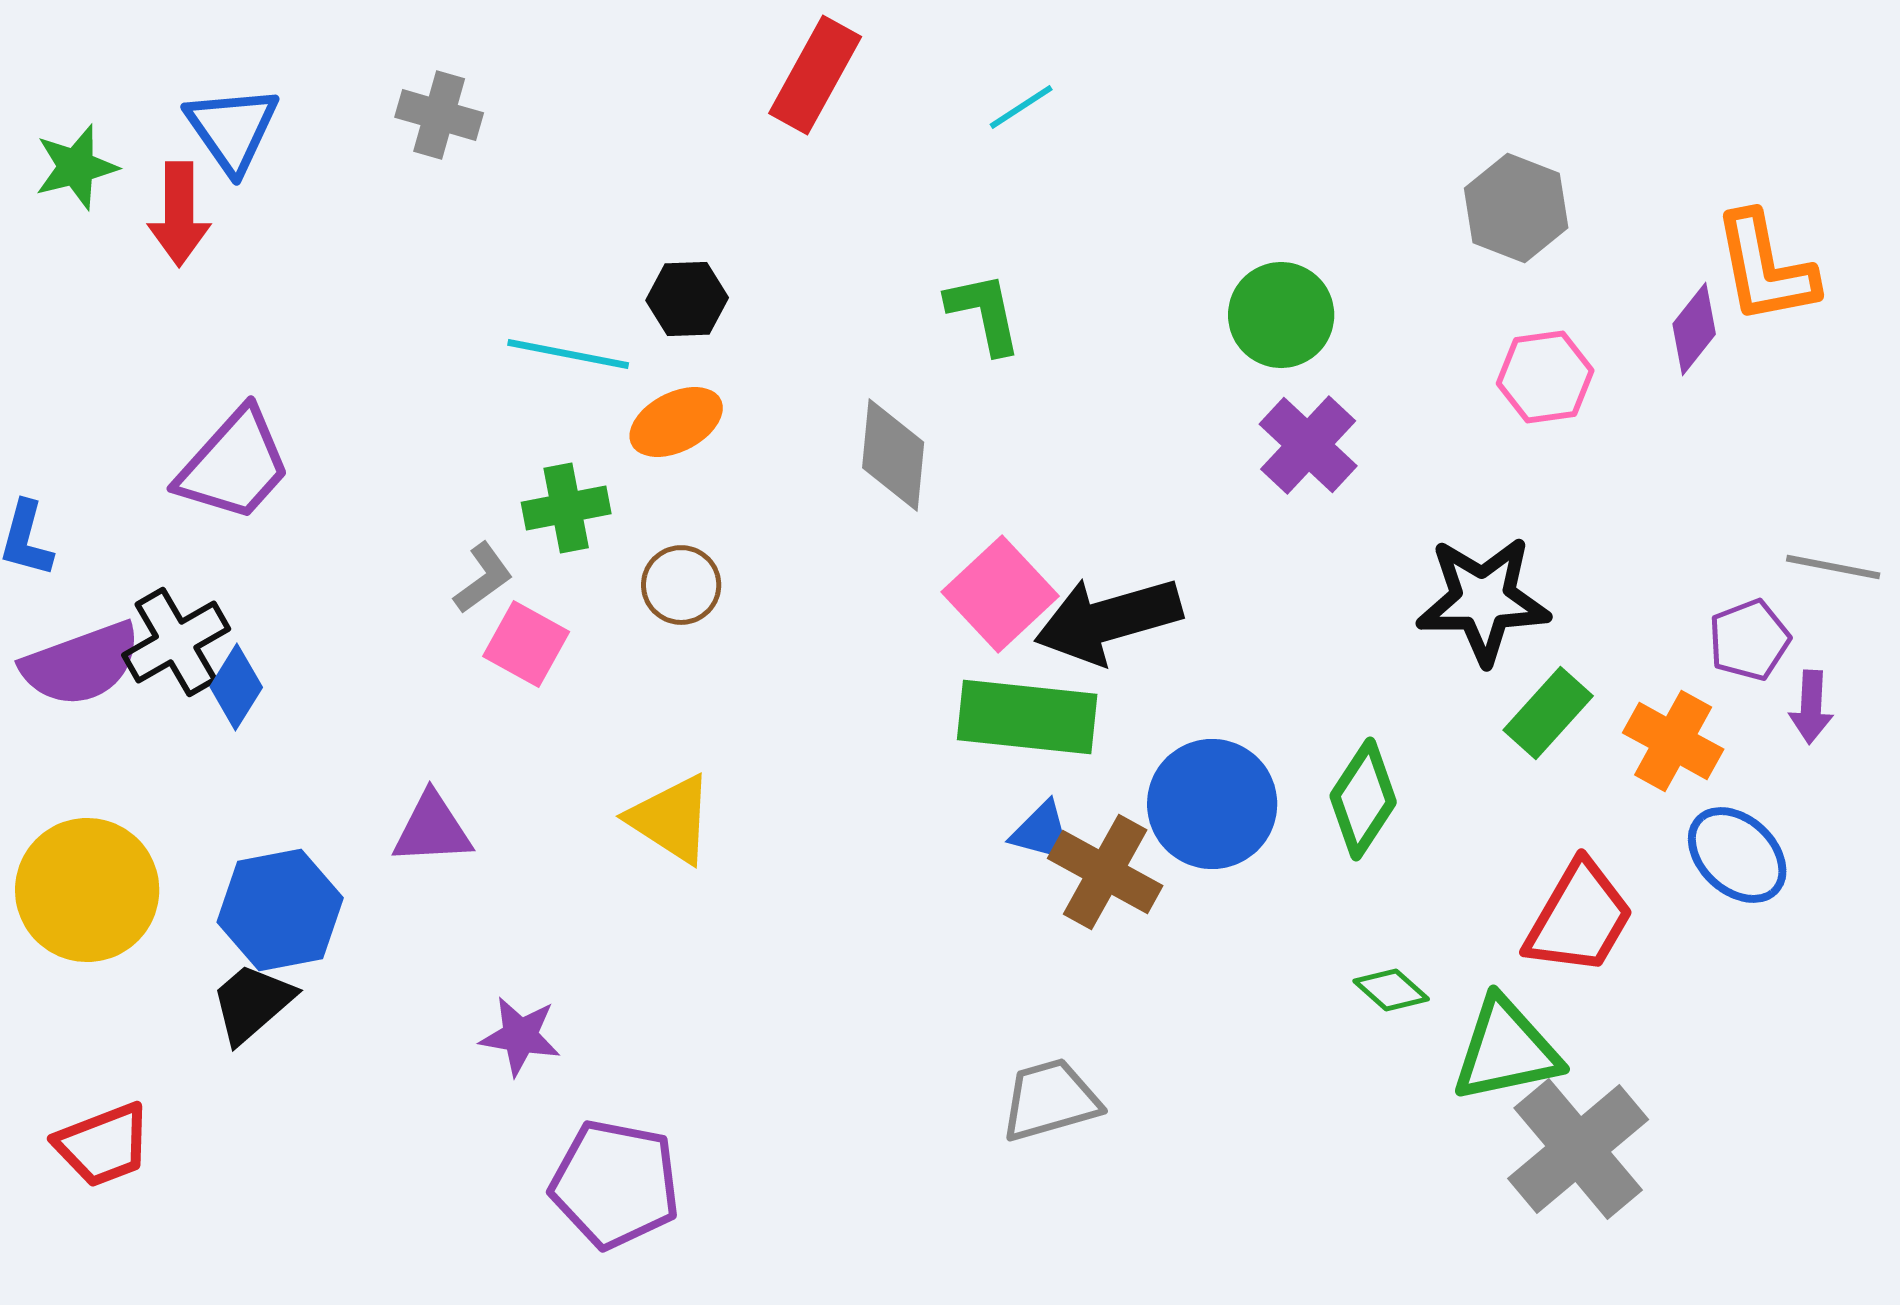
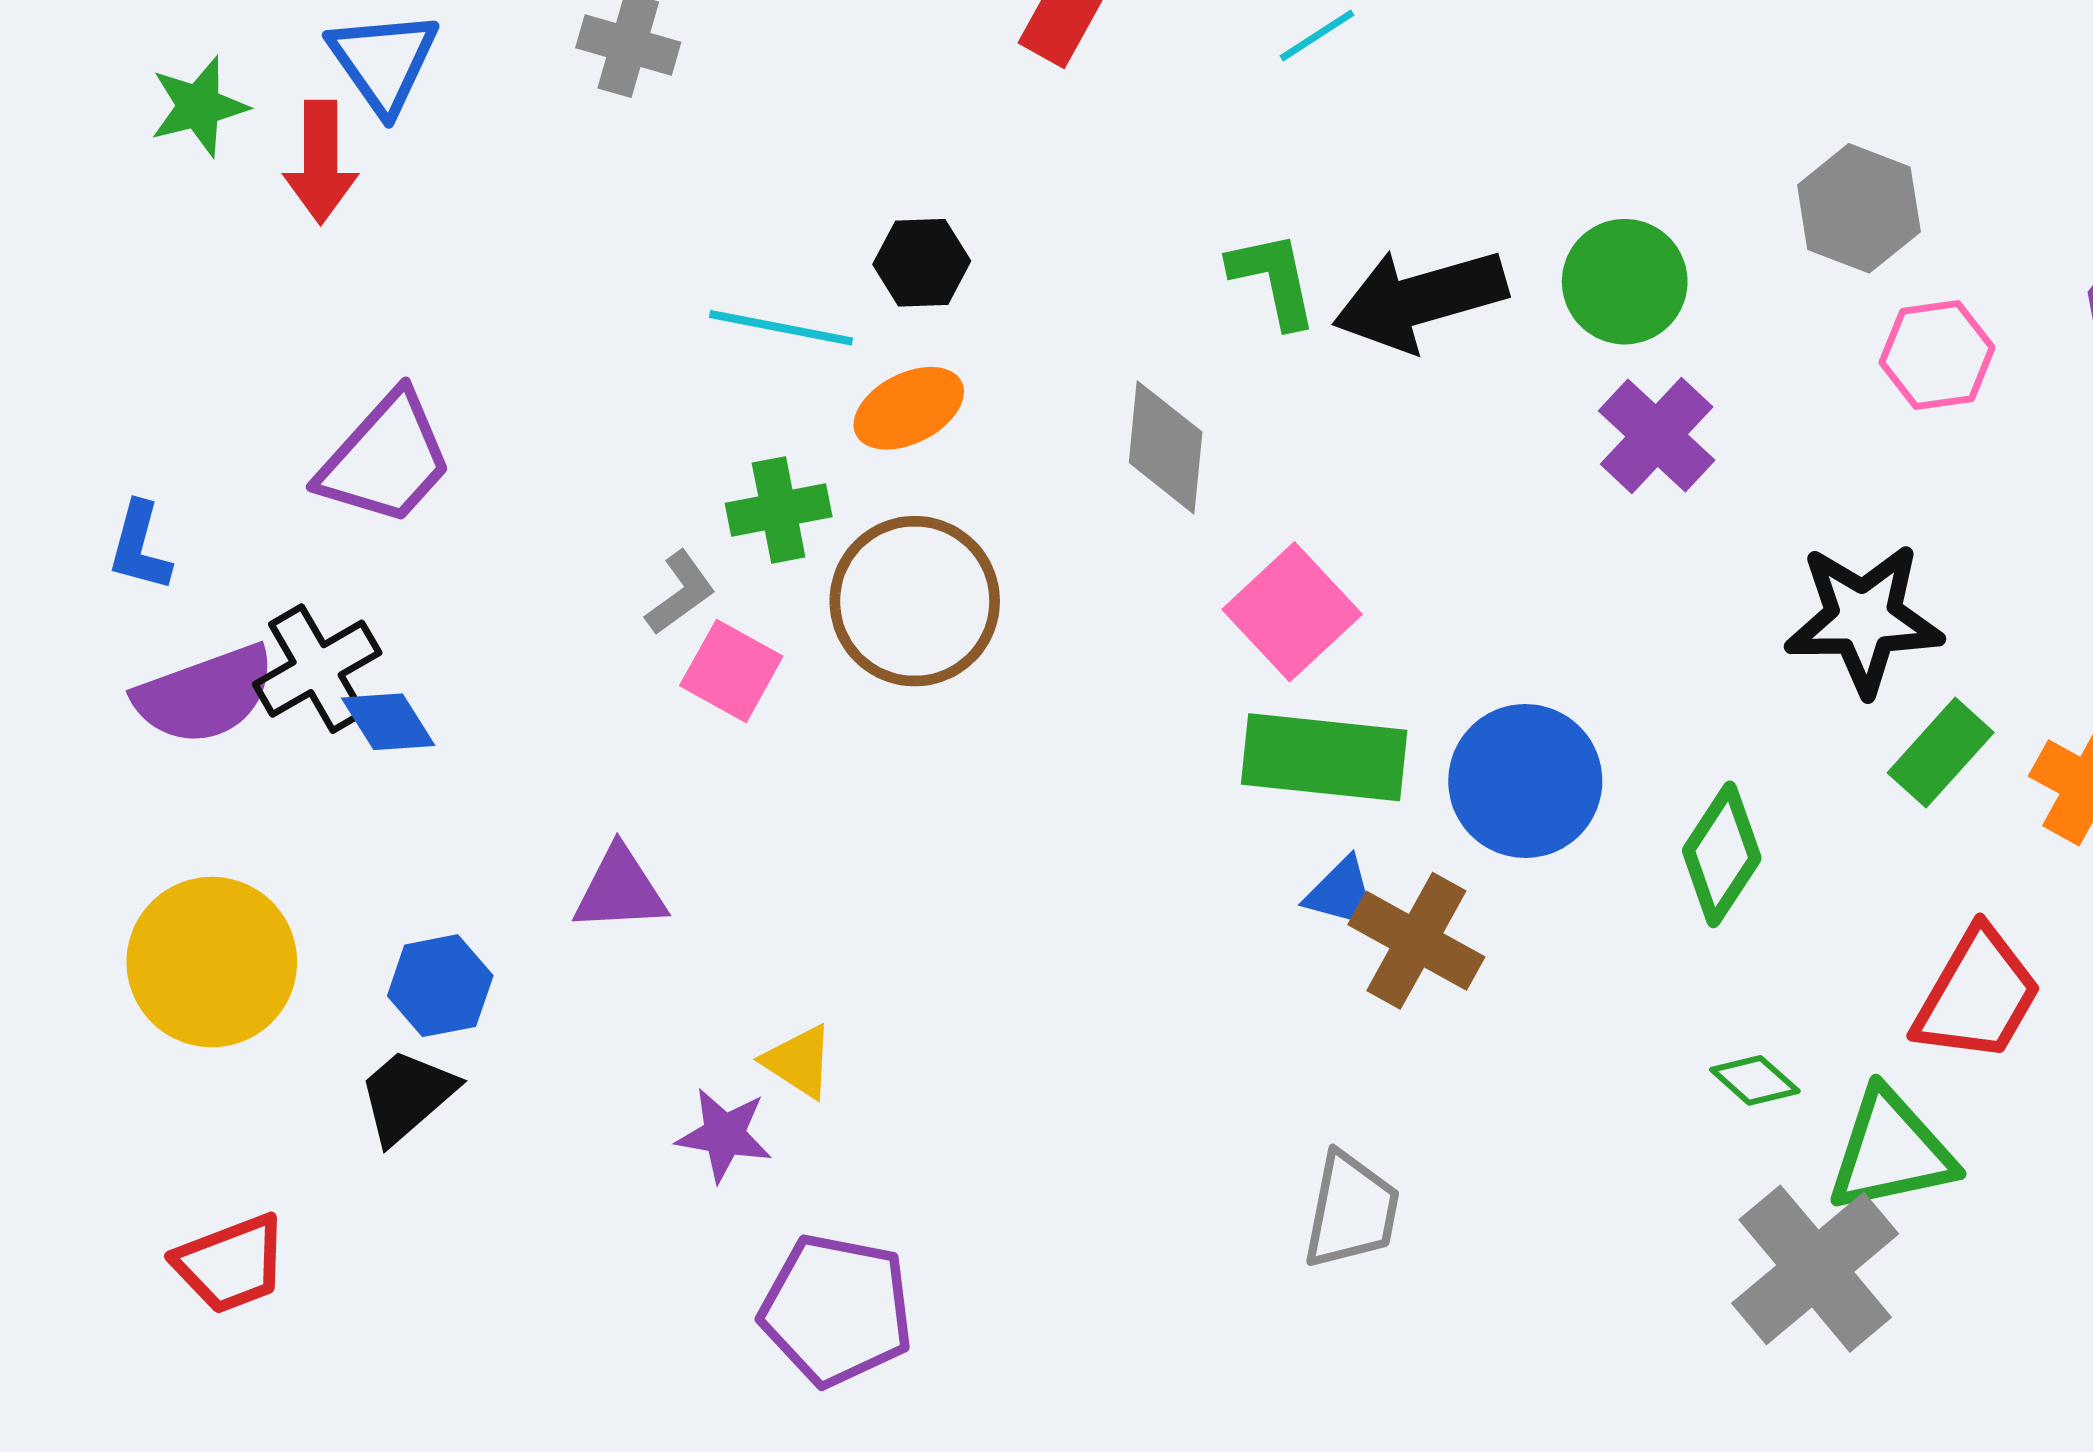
gray hexagon: (1516, 208) -> (1859, 208), moved
brown circle: (681, 585) -> (915, 601), size x1.8
black arrow: (1108, 620) -> (1420, 299), moved
blue diamond: (236, 687) -> (388, 722), turned -64
blue circle: (1212, 804) -> (1525, 781), moved
yellow triangle: (671, 819) -> (799, 1061), moved, size x0.7
blue hexagon: (280, 910) -> (440, 986), size x0.7
gray trapezoid: (1050, 1100) -> (1351, 1211), turned 117
gray cross: (1578, 1149) -> (1815, 1269), moved

